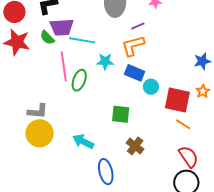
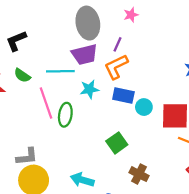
purple line: (138, 26) -> (117, 44), turned -32
purple trapezoid: (62, 27) -> (85, 55), moved
green square: (121, 114) -> (117, 143), turned -30

